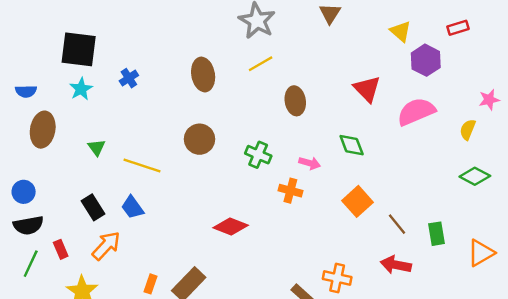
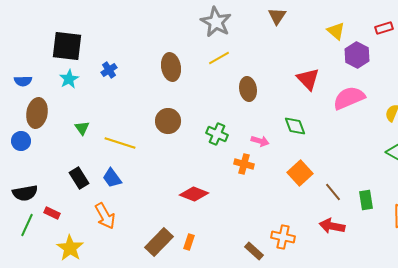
blue circle: (24, 192) -> (21, 141), moved
orange arrow: (106, 246) -> (105, 216), moved, turned 108
red rectangle: (61, 249) -> (52, 213), turned -42
orange rectangle: (150, 284) -> (189, 242), moved

